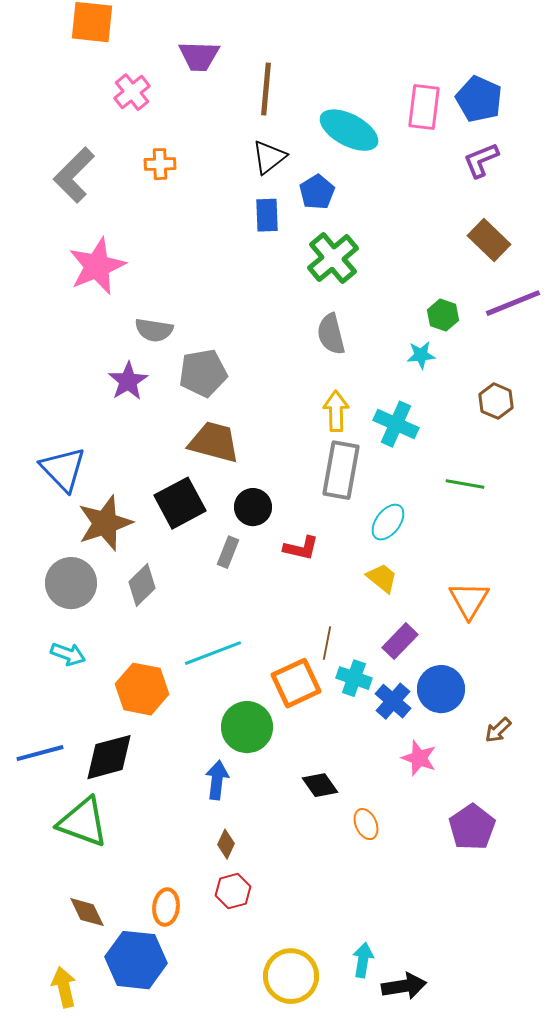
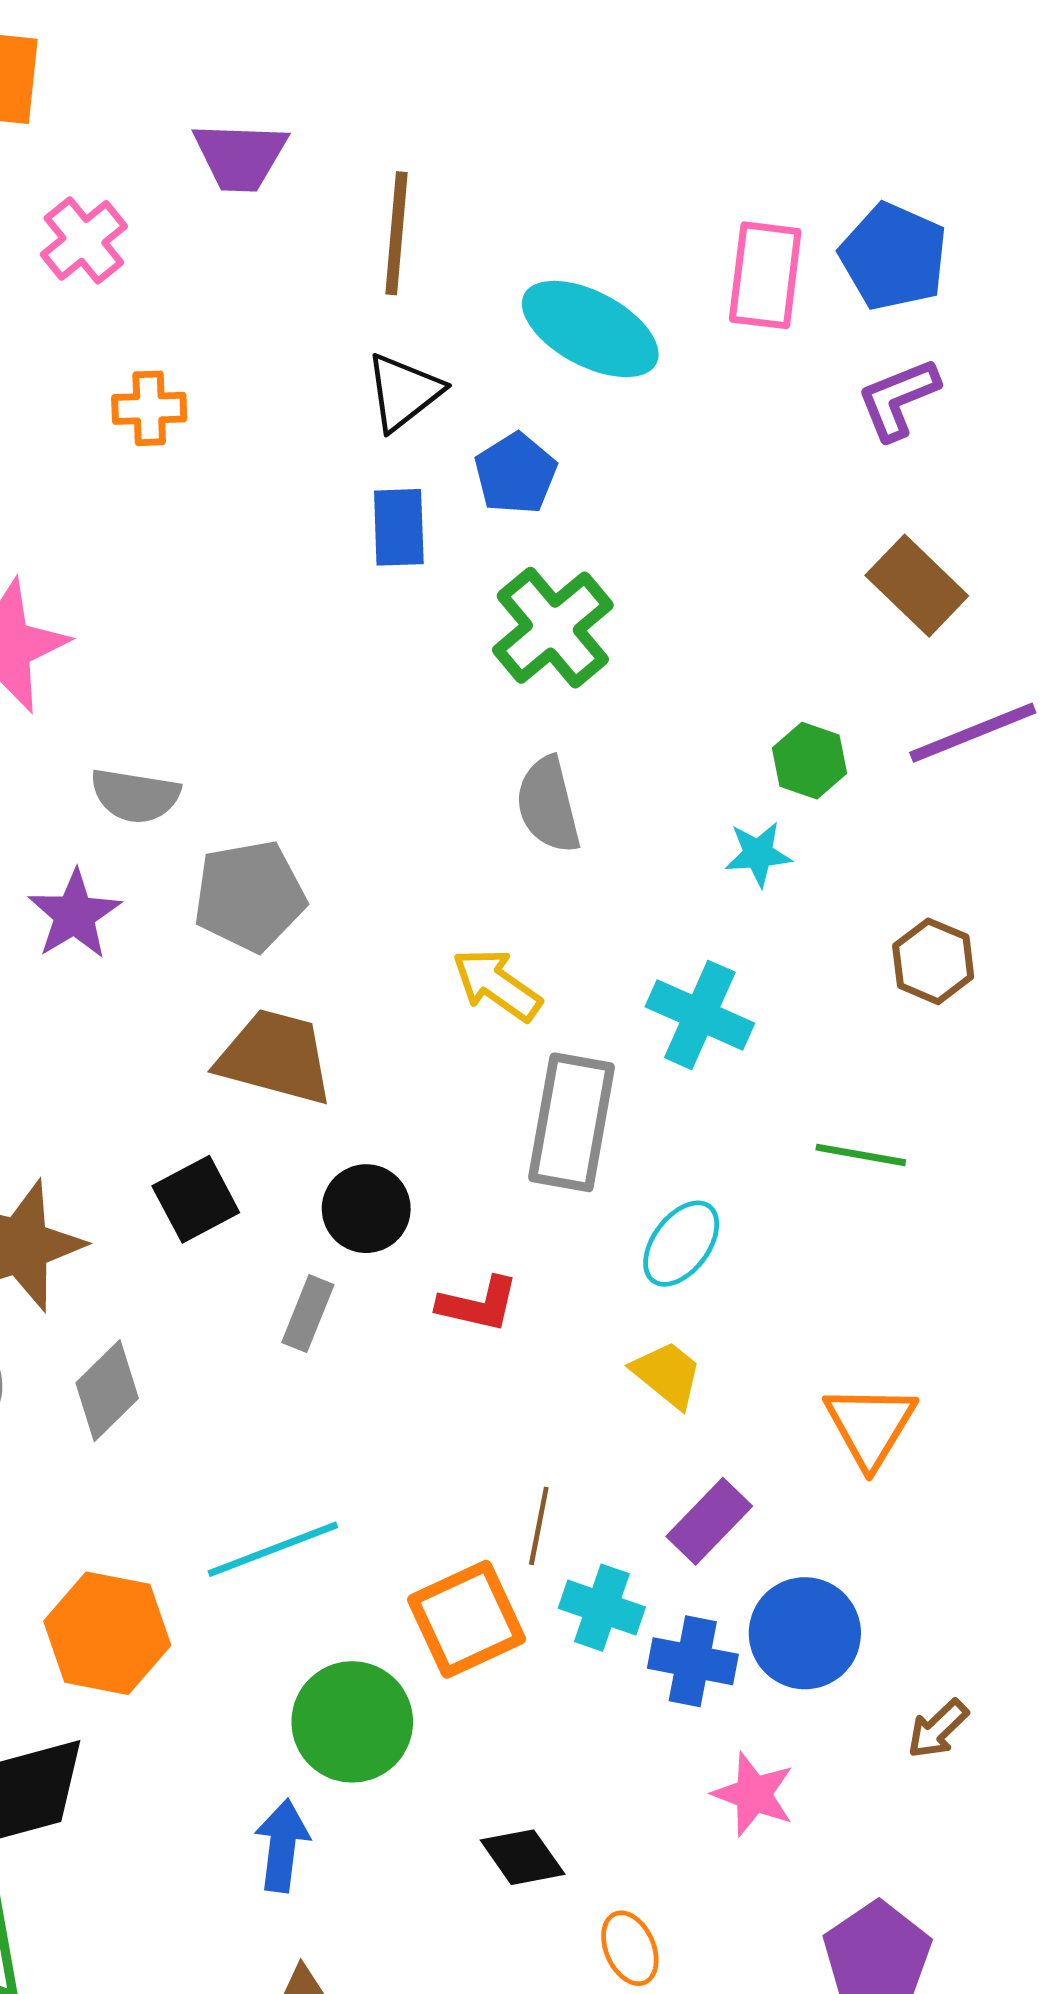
yellow arrow: (336, 411) -> (497, 985), moved, turned -54
black square: (180, 503) -> (196, 1199), size x0.7
blue cross: (393, 701) -> (693, 1661), turned -30

